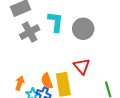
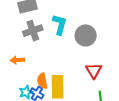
red triangle: (82, 66) -> (94, 71), moved
orange arrow: (20, 83) -> (17, 60), moved, turned -120

